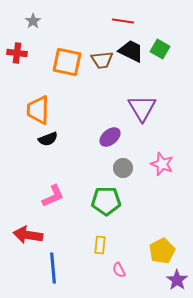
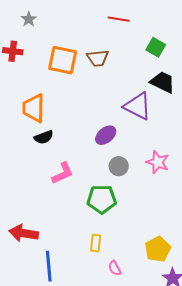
black trapezoid: (131, 51) -> (163, 82), moved
purple triangle: (142, 108) -> (138, 106), turned -32
pink L-shape: (53, 196) -> (63, 173), moved

